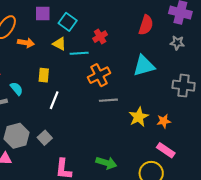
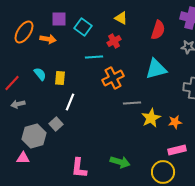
orange arrow: (26, 43) -> (48, 39), moved
yellow triangle: (59, 44) -> (121, 18), moved
cyan semicircle: (17, 89) -> (40, 74), moved
gray line: (108, 100) -> (132, 103), moved
gray square: (45, 138) -> (56, 124), moved
pink rectangle: (166, 150) -> (177, 150), turned -48

